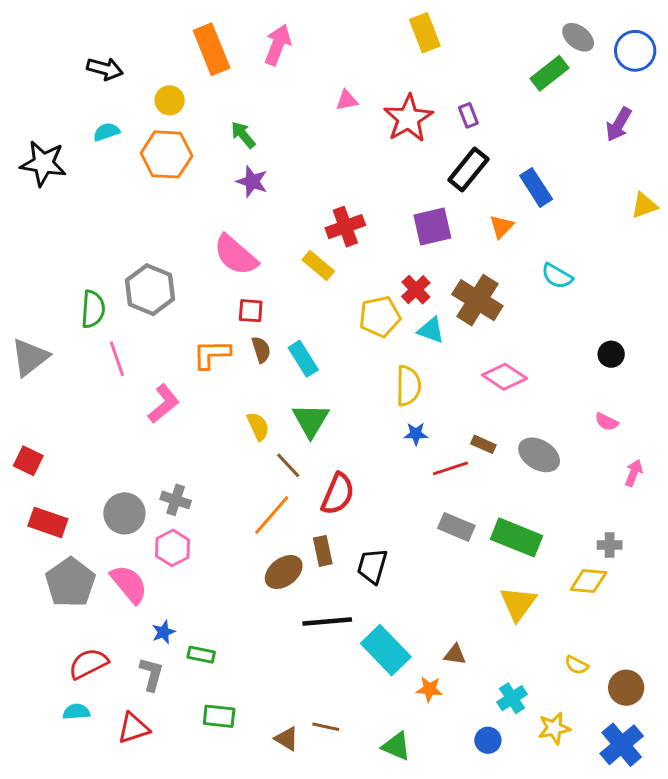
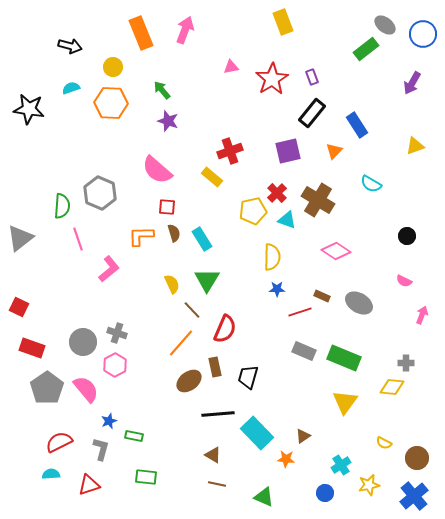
yellow triangle: (644, 205) -> (415, 146), moved
brown triangle: (455, 655) -> (303, 436), turned -42
brown triangle: (287, 739) -> (213, 455), moved

